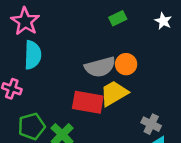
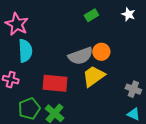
red rectangle: (88, 102) -> (55, 83), moved
gray cross: (151, 124) -> (133, 89), moved

